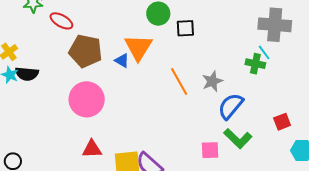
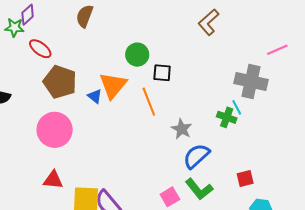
orange line: (179, 81) -> (149, 102), moved
gray star: (212, 81) -> (182, 129), turned -30
pink square: (210, 150) -> (170, 197), turned -36

